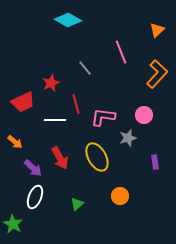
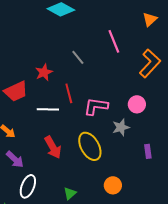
purple arrow: (33, 168) -> (15, 159), moved

